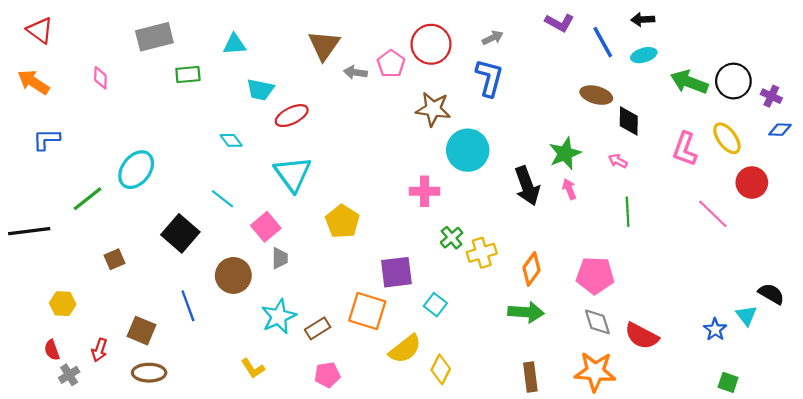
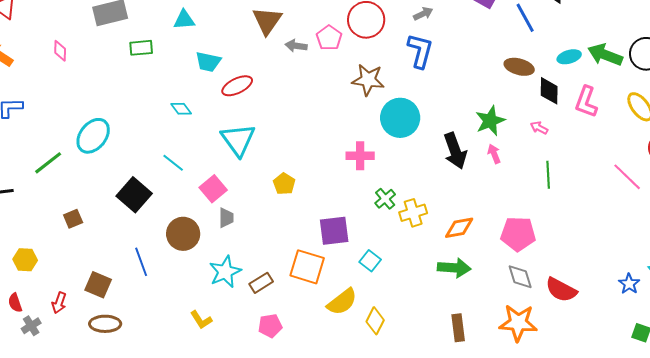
cyan ellipse: (644, 55) -> (569, 57), moved
pink L-shape: (685, 149) -> (586, 102), moved
yellow pentagon: (342, 221) -> (284, 184), size x0.7
orange diamond: (531, 269) -> (459, 228), turned 44

